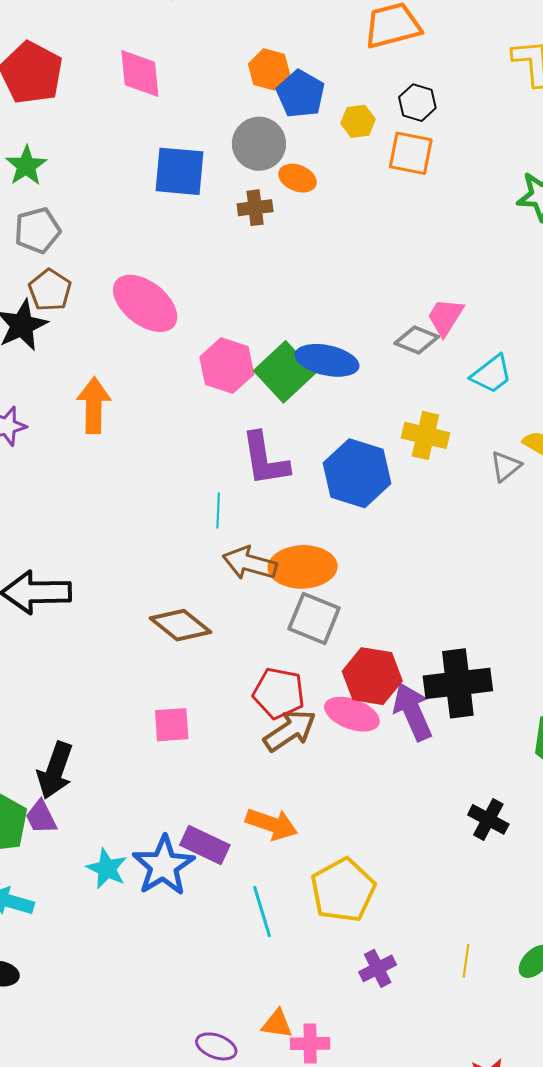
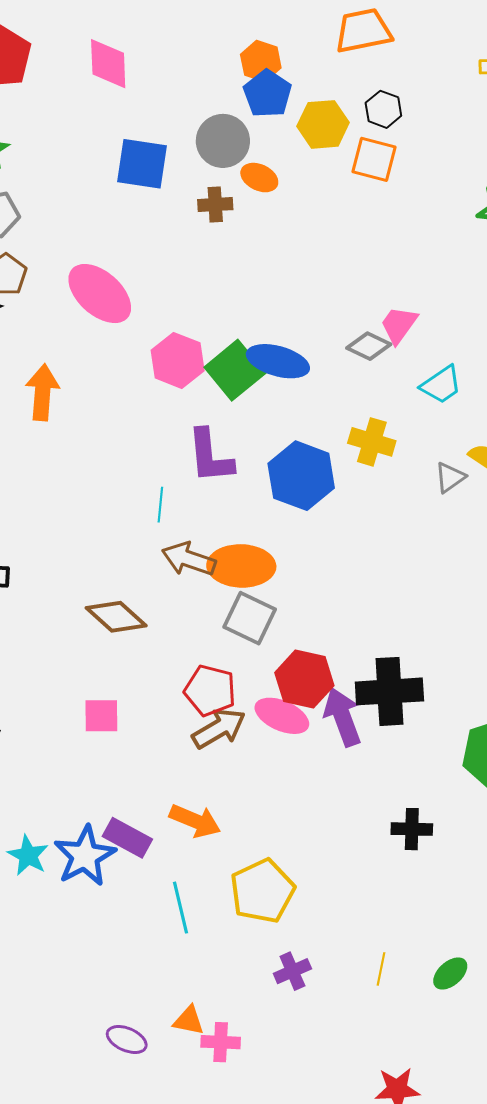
orange hexagon: (269, 69) -> (261, 61), moved
yellow hexagon: (358, 121) -> (323, 124), size x1.5
black cross: (488, 819) -> (412, 829), turned -30

